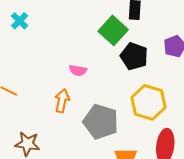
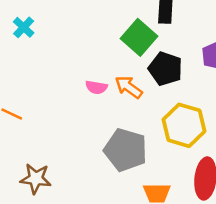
orange arrow: (62, 101) -> (129, 87), moved, turned -65

